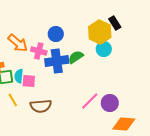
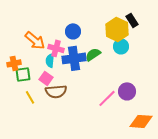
cyan semicircle: (19, 76) -> (50, 60), moved
pink square: (29, 81) -> (46, 78), turned 32
purple circle: (110, 103) -> (127, 91), moved
brown semicircle: (41, 106) -> (56, 91), moved

